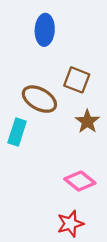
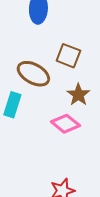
pink diamond: (80, 181) -> (65, 124), moved

